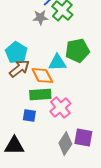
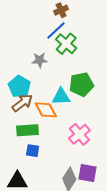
gray star: (40, 18) -> (40, 60), moved
green rectangle: (40, 94) -> (27, 130), moved
pink cross: (60, 108) -> (79, 134), moved

